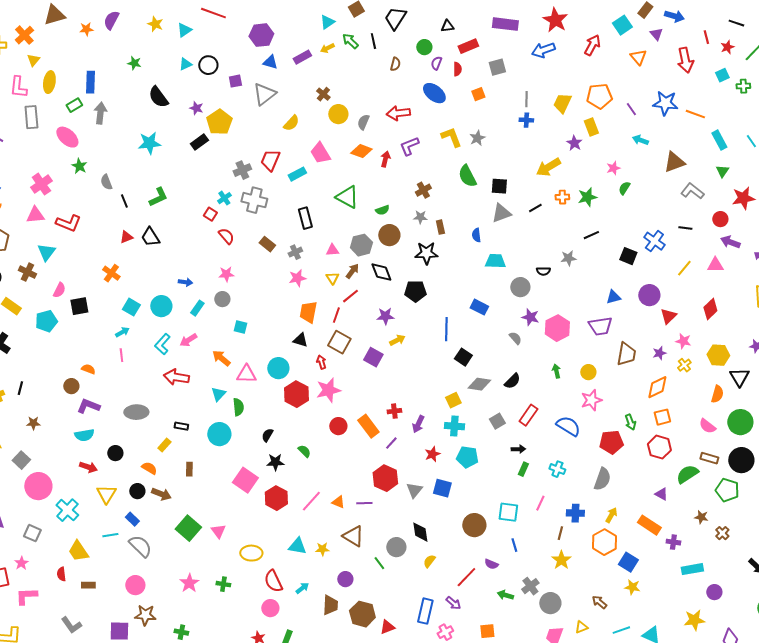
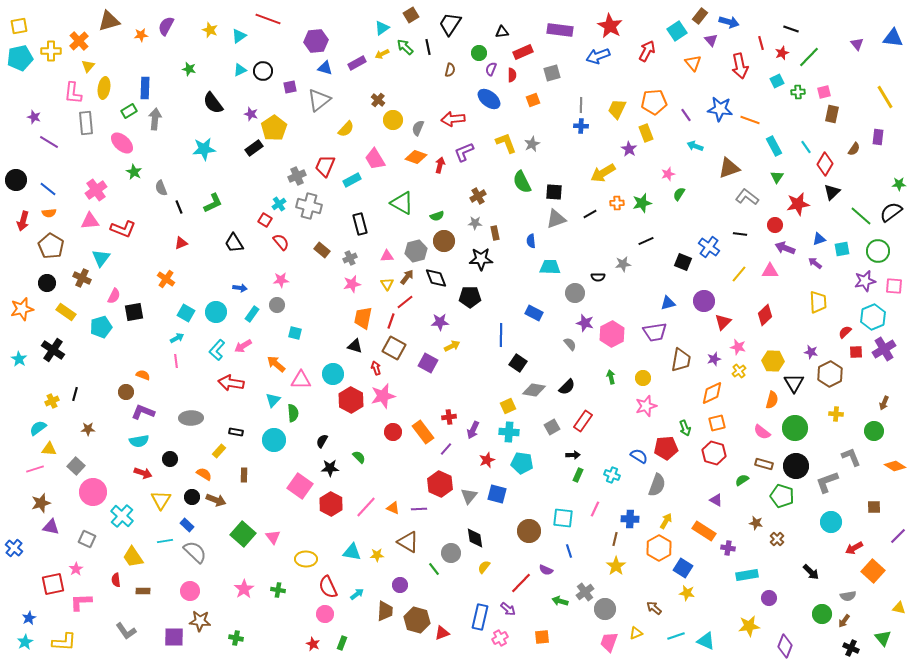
black trapezoid: (150, 237) -> (234, 243), moved
blue semicircle: (568, 426) -> (639, 456), moved, size x0.7
green semicircle: (687, 474) -> (742, 480), size x0.6

